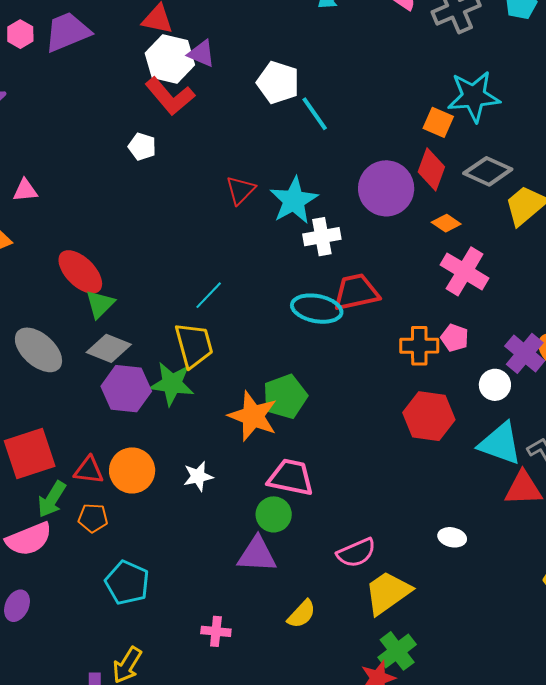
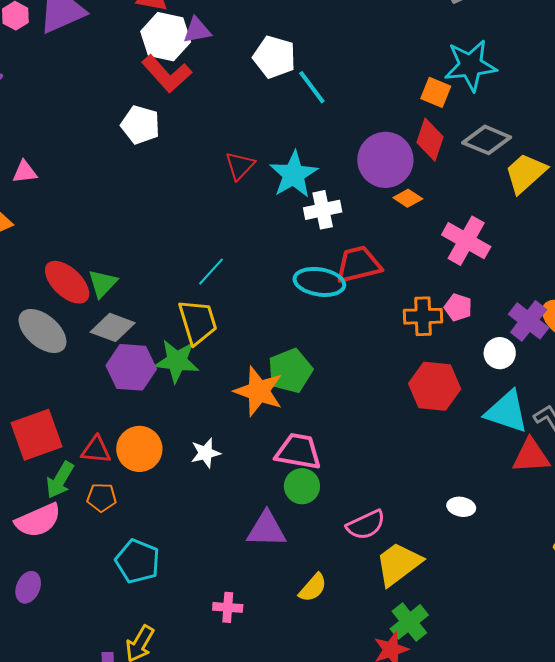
purple triangle: (201, 54) -> (197, 30), turned -32
white pentagon: (142, 147) -> (140, 125), size x1.4
orange diamond: (446, 223) -> (408, 198), moved
red ellipse: (80, 272) -> (67, 282), moved
green circle: (274, 514) -> (302, 486), moved

